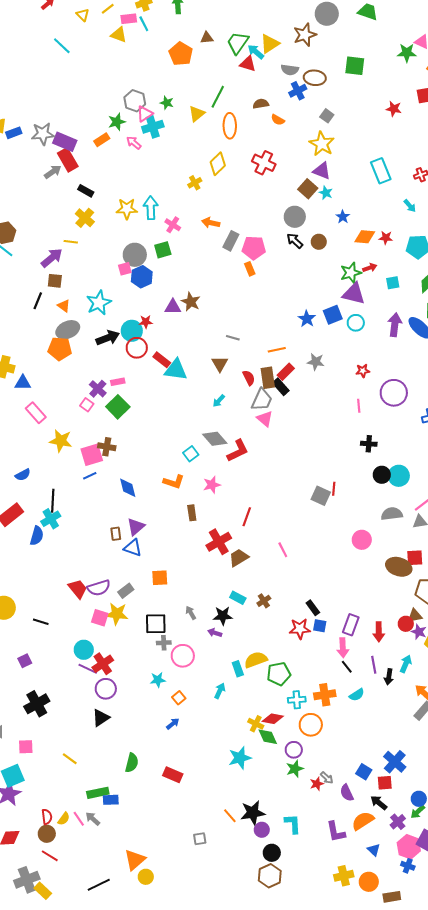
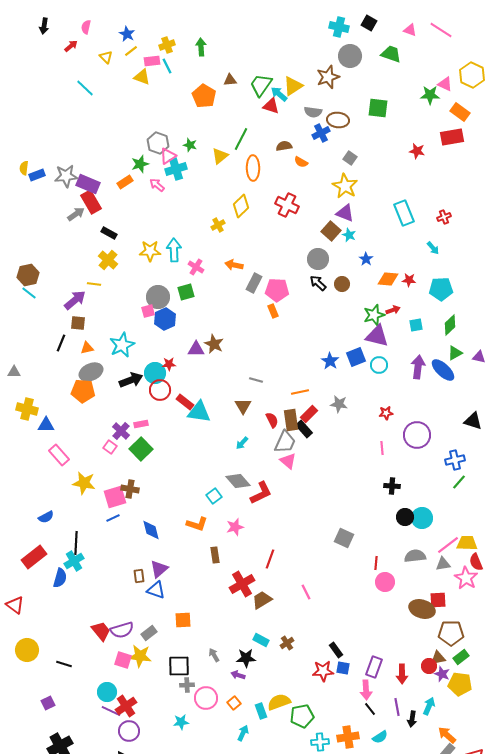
orange triangle: (64, 306) -> (87, 348), turned -48
red line: (334, 489) -> (376, 563), moved
orange square: (179, 698) -> (234, 703), moved

